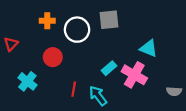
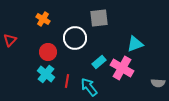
orange cross: (47, 21) -> (43, 19), turned 32
white circle: (77, 30) -> (75, 38), moved
cyan triangle: (149, 48) -> (135, 44), turned -42
cyan cross: (27, 81) -> (46, 74), moved

